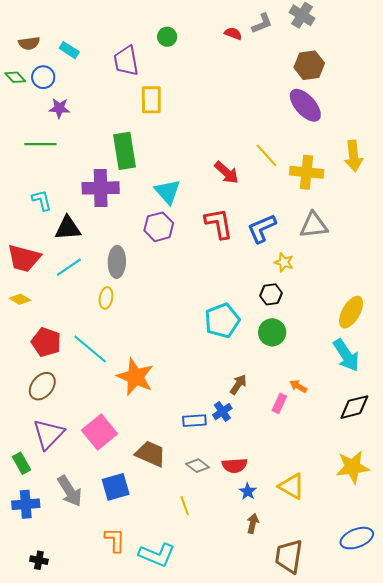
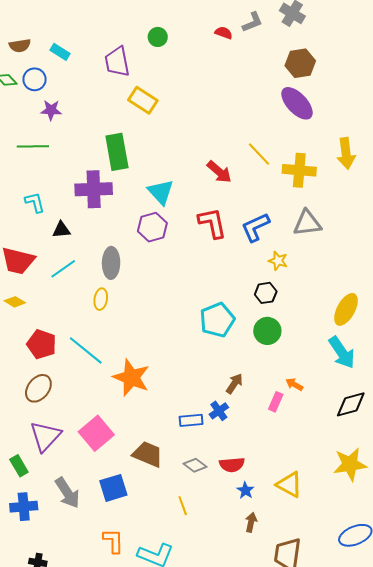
yellow rectangle: (151, 100) -> (143, 100), turned -56
black triangle: (68, 228) -> (61, 230), size x0.7

